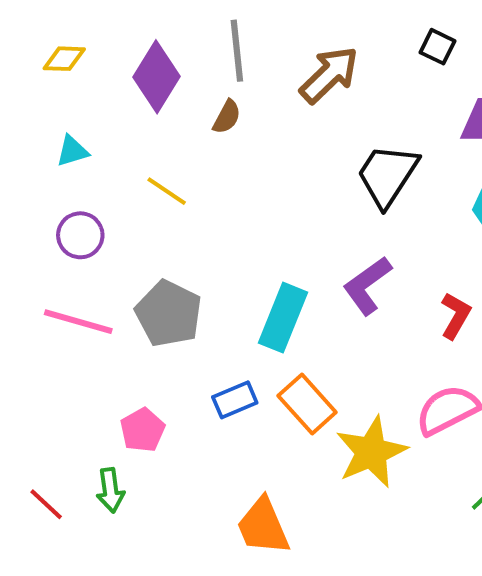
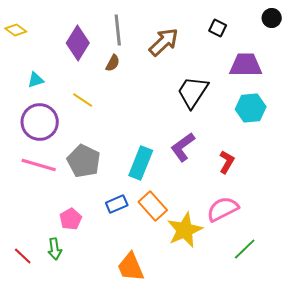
yellow diamond: (64, 59) -> (16, 30), moved, turned 35
purple circle: (80, 235) -> (40, 122), size x1.6

